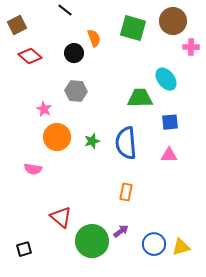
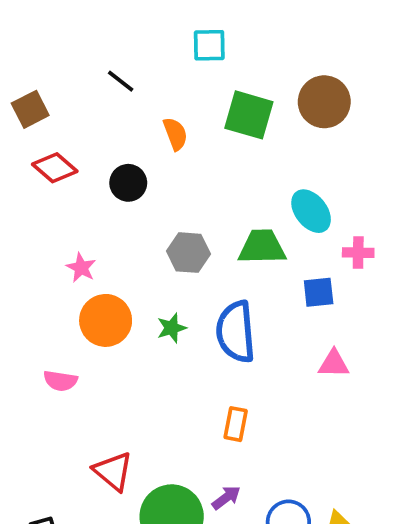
pink cross: (191, 47) -> (358, 253), moved
black circle: (74, 53) -> (128, 183), moved
gray hexagon: (76, 91) -> (189, 253), moved
pink triangle: (169, 155) -> (334, 364), moved

